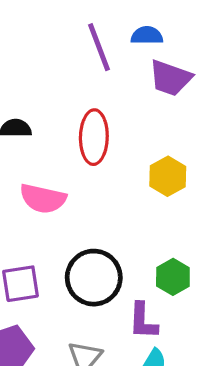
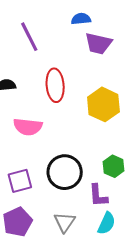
purple line: (99, 47) -> (29, 37), moved
yellow hexagon: (168, 176) -> (103, 104), size x1.4

